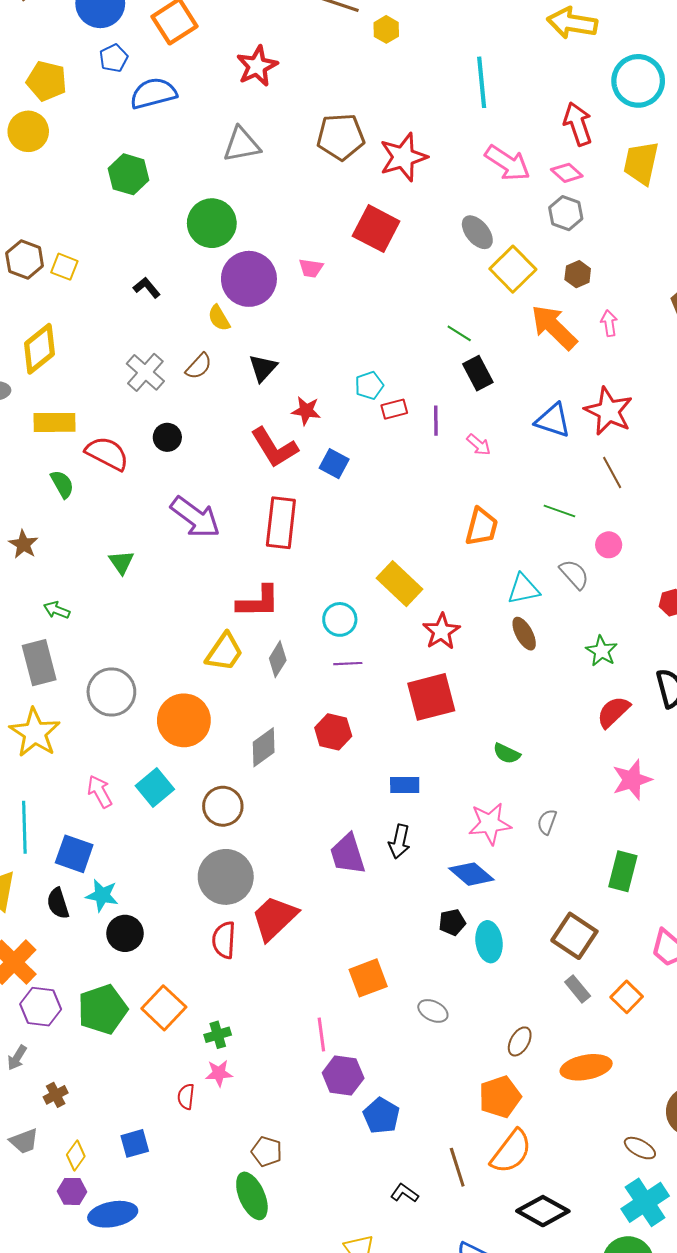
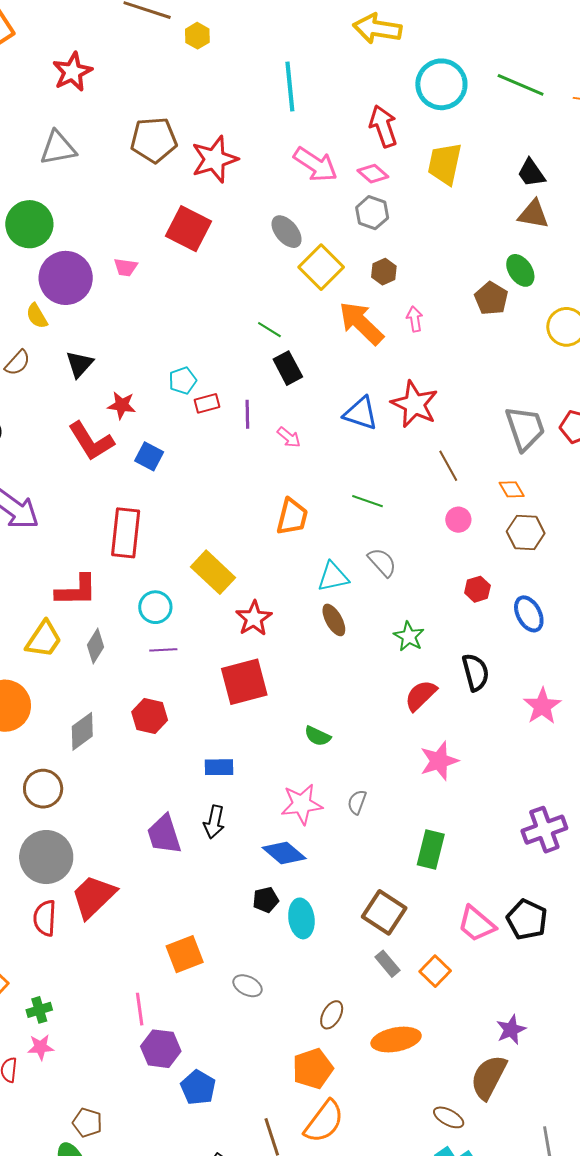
brown line: (612, 473) -> (448, 466), moved
red rectangle: (281, 523) -> (126, 533), moved
pink circle: (609, 545) -> (458, 520), moved

